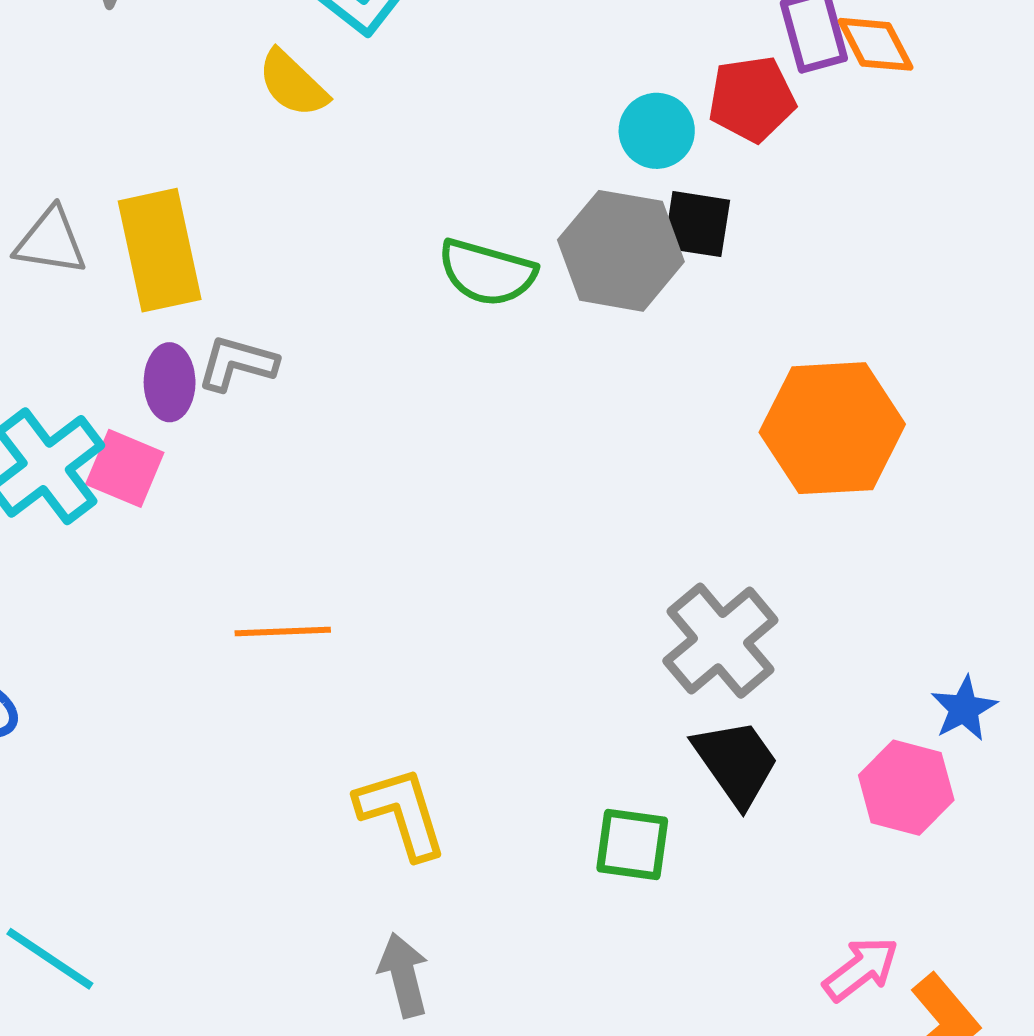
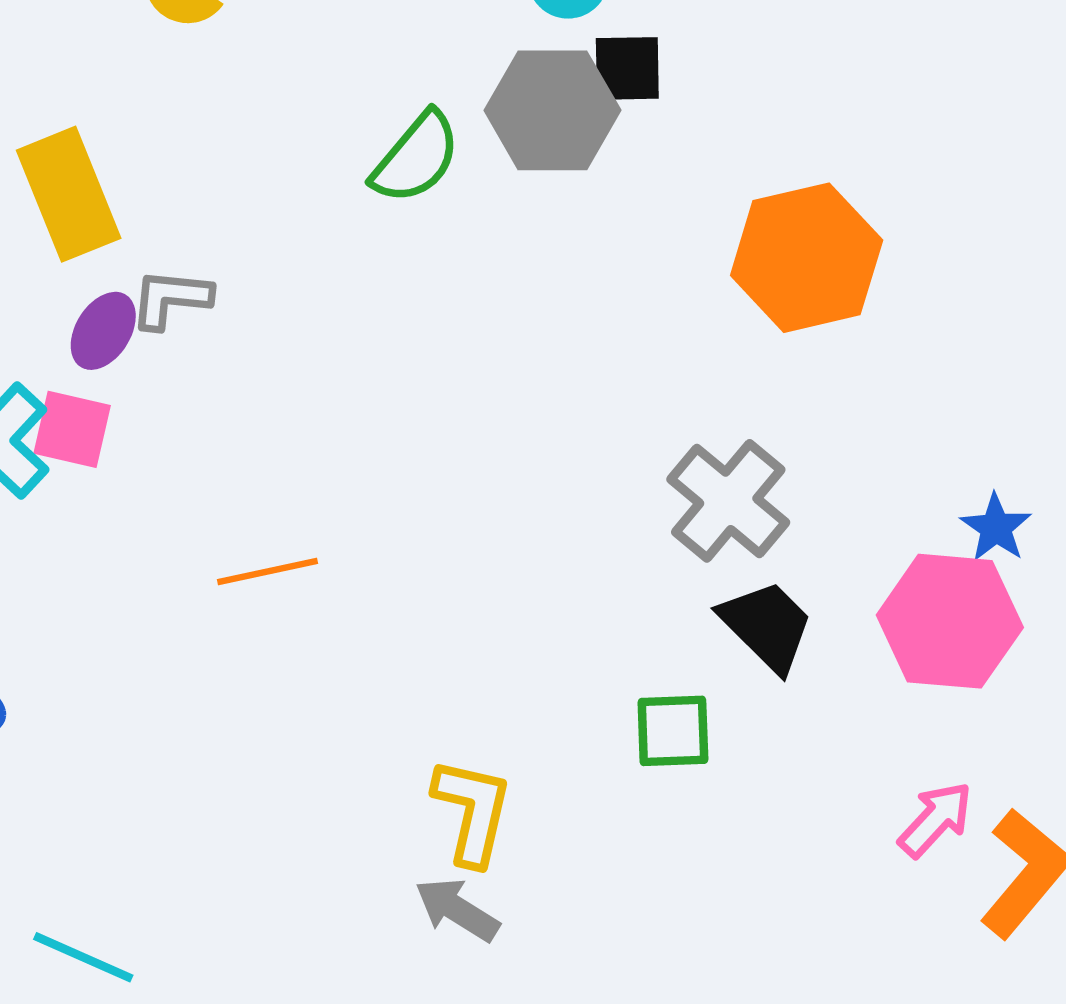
green semicircle: (487, 273) -> (416, 158), turned -56
purple ellipse: (170, 382) -> (103, 331), turned 42
pink hexagon: (906, 788) -> (950, 621), size x1.4
yellow L-shape: (401, 813) -> (472, 811), moved, turned 40
gray arrow: (404, 975) -> (457, 910), turned -34

